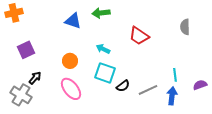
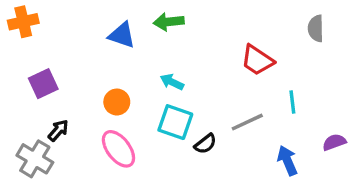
gray semicircle: (185, 27) -> (316, 28), moved
red trapezoid: (139, 36) -> (257, 60), moved
cyan line: (175, 75) -> (292, 102), moved
gray line: (148, 90) -> (247, 122), moved
blue arrow: (172, 96) -> (287, 161), turned -30

